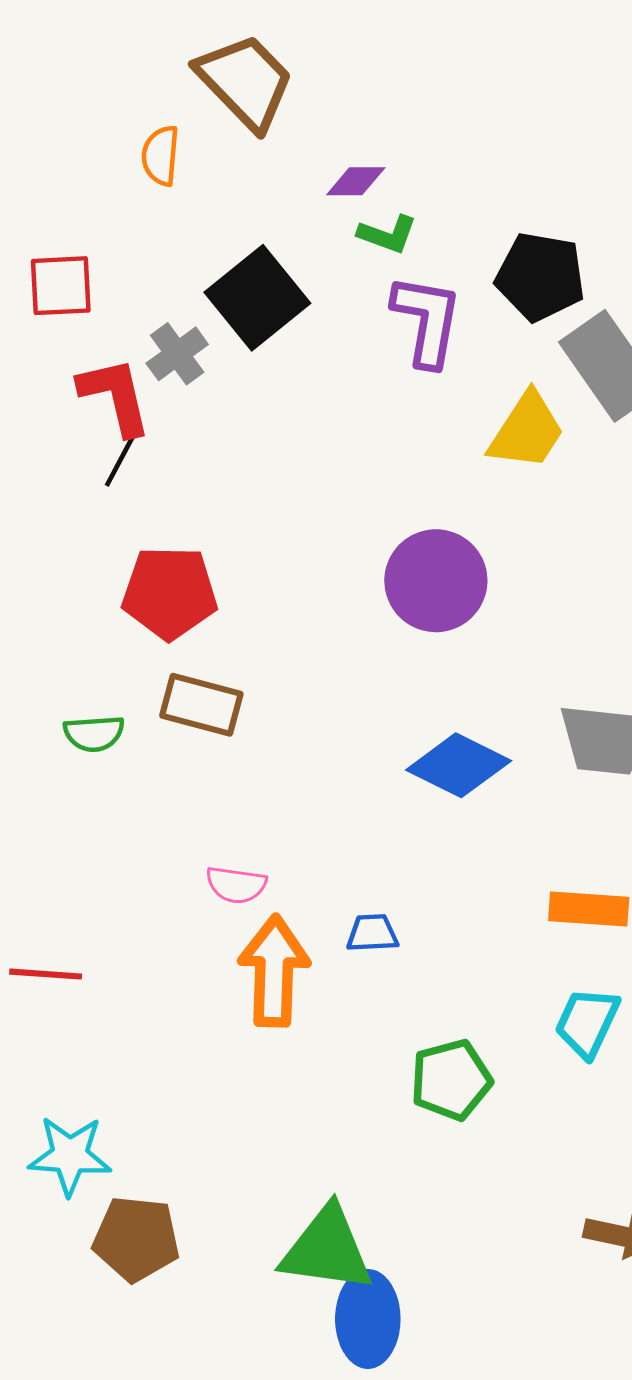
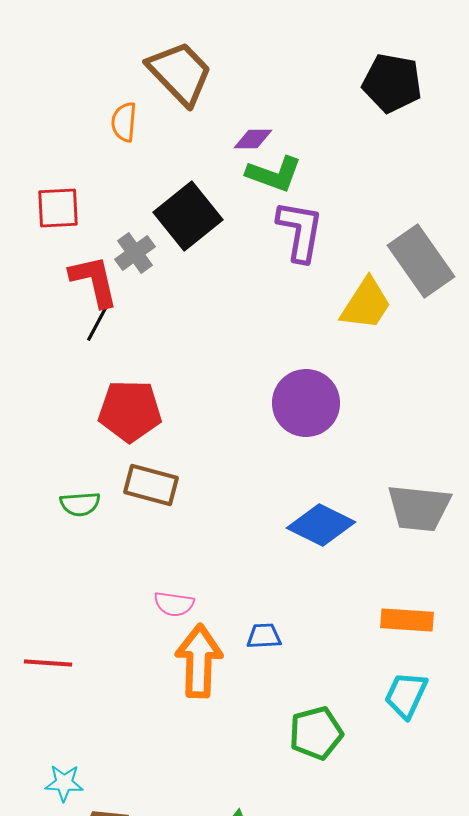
green L-shape: (387, 234) -> (274, 174), size x1.4
black pentagon: (540, 277) -> (392, 83), moved
cyan star: (70, 1156) -> (64, 783), size x0.7

